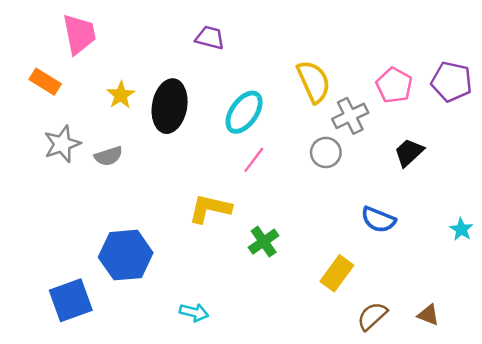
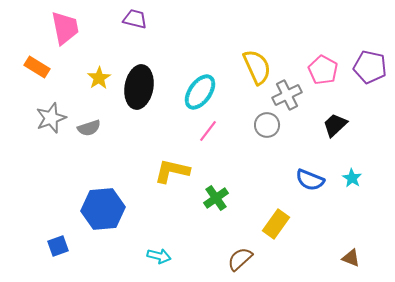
purple trapezoid: (210, 38) -> (135, 19), moved
cyan star: (461, 229) -> (352, 178), moved
blue square: (71, 300) -> (58, 246), size x0.6
brown semicircle: (372, 316) -> (240, 259), moved

